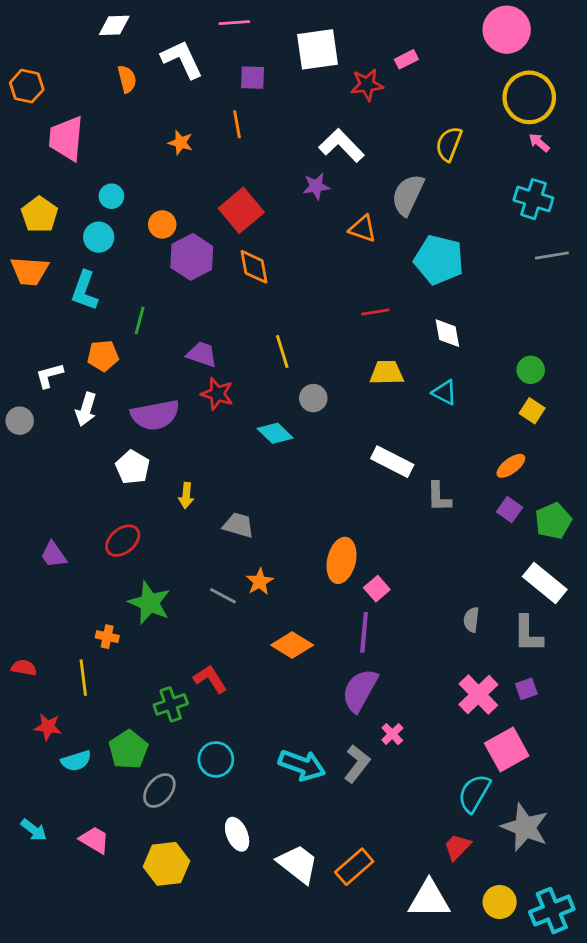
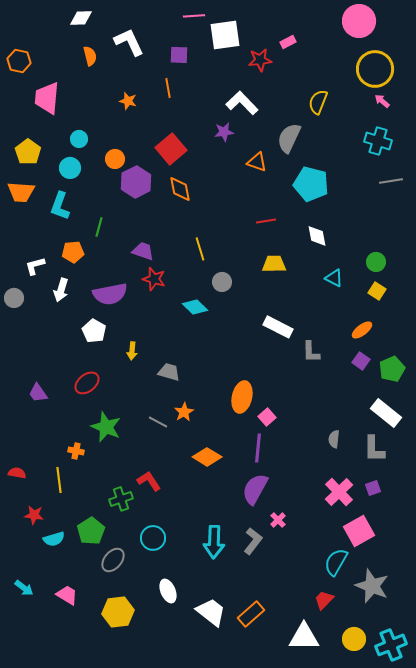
pink line: (234, 23) -> (194, 16), moved
cyan triangle: (445, 392) -> (334, 278), moved
cyan arrow: (302, 765) -> (214, 542), turned 72

